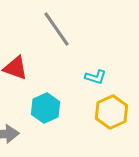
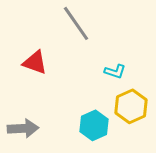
cyan hexagon: (46, 108) -> (94, 125), moved

